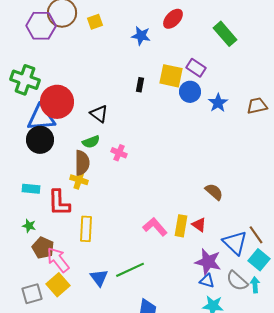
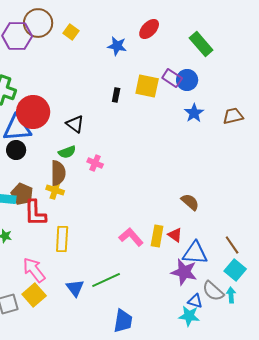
yellow square: (95, 22) -> (71, 32), turned -35
blue circle: (190, 92) -> (187, 80), moved
black circle: (40, 140) -> (16, 150), size x0.7
blue triangle: (235, 243) -> (195, 253), moved, turned -40
brown pentagon: (43, 248) -> (22, 194), moved
blue triangle: (207, 281) -> (195, 301), moved

